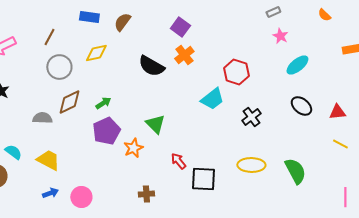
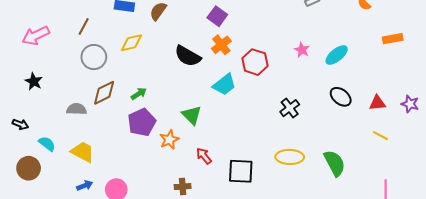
pink star: (280, 36) -> (302, 50), moved
red hexagon: (236, 72) -> (255, 62), moved
cyan trapezoid: (212, 99) -> (224, 85), moved
red arrow: (178, 161) -> (204, 156), moved

